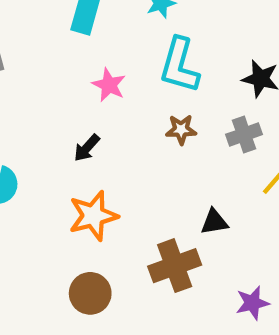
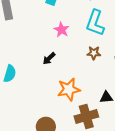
orange star: (93, 216) -> (69, 89), moved

